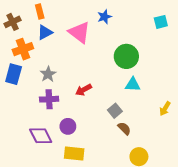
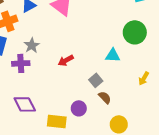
green circle: (126, 56) -> (135, 32), moved
purple cross: (49, 99) -> (21, 63), moved
purple circle: (68, 126) -> (79, 108), moved

